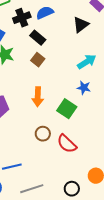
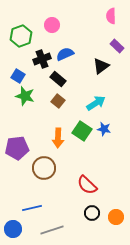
cyan arrow: (87, 62) -> (96, 103), moved
green square: (67, 109) -> (82, 131), moved
brown circle: (43, 134) -> (44, 168), moved, size x1.5
black circle: (72, 189) -> (92, 213), moved

